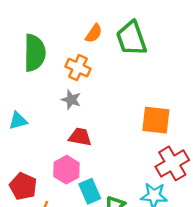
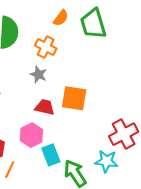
orange square: (156, 120) -> (74, 98), moved

